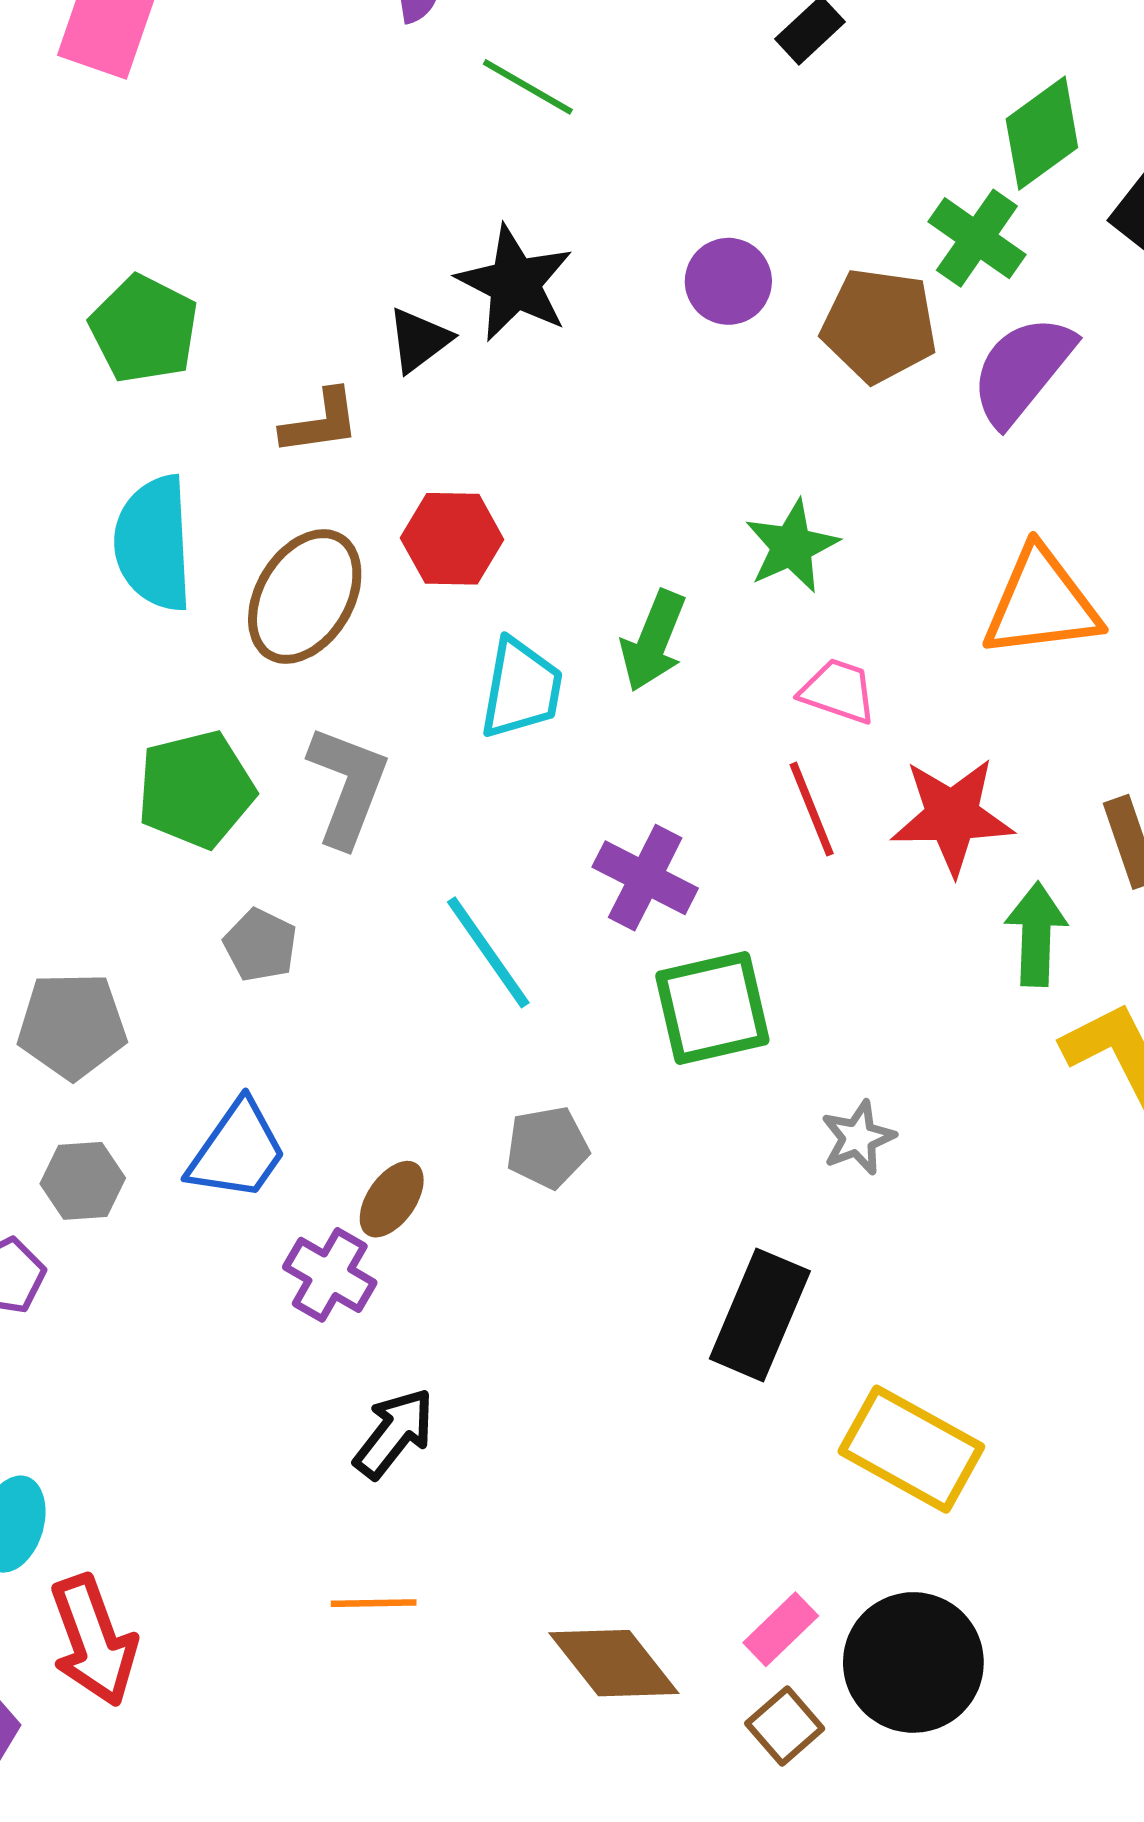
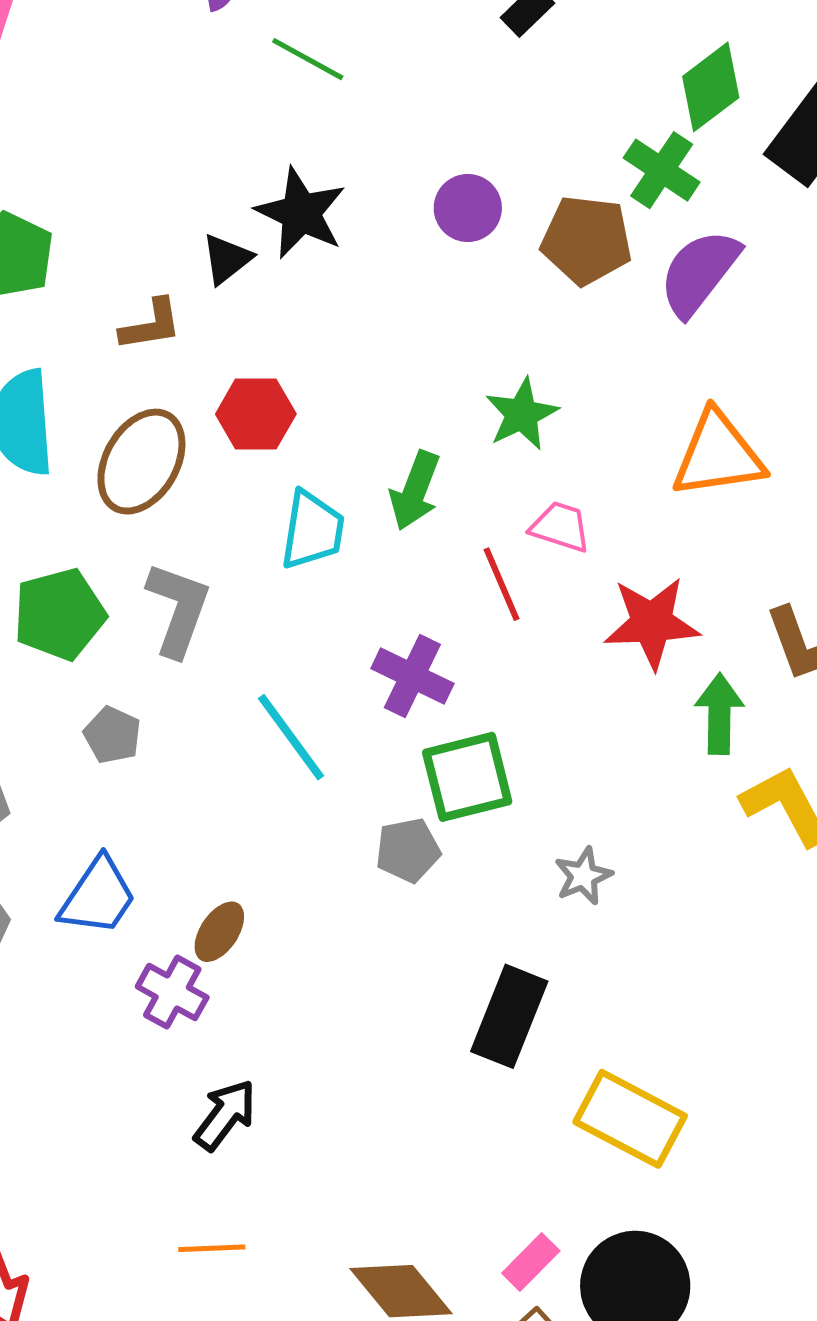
red line: (812, 809) -> (501, 584), moved
gray pentagon: (547, 1147) -> (408, 850), moved

